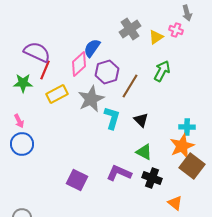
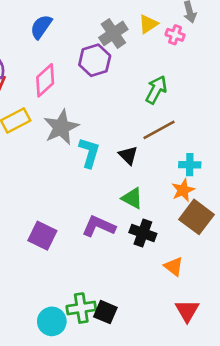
yellow triangle: (156, 37) -> (148, 24), moved
blue semicircle: (92, 48) -> (41, 27), moved
purple hexagon: (107, 72) -> (95, 60), moved
brown line: (130, 86) -> (159, 130), moved, turned 30
orange star: (182, 146) -> (183, 190), size x0.7

